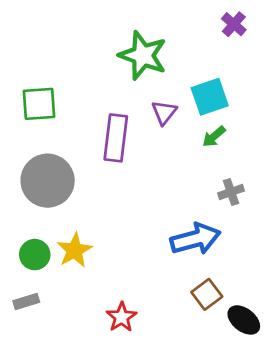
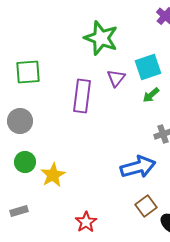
gray circle: (48, 181) -> (20, 121), moved, size x0.7
green circle: (35, 255) -> (25, 162), moved

